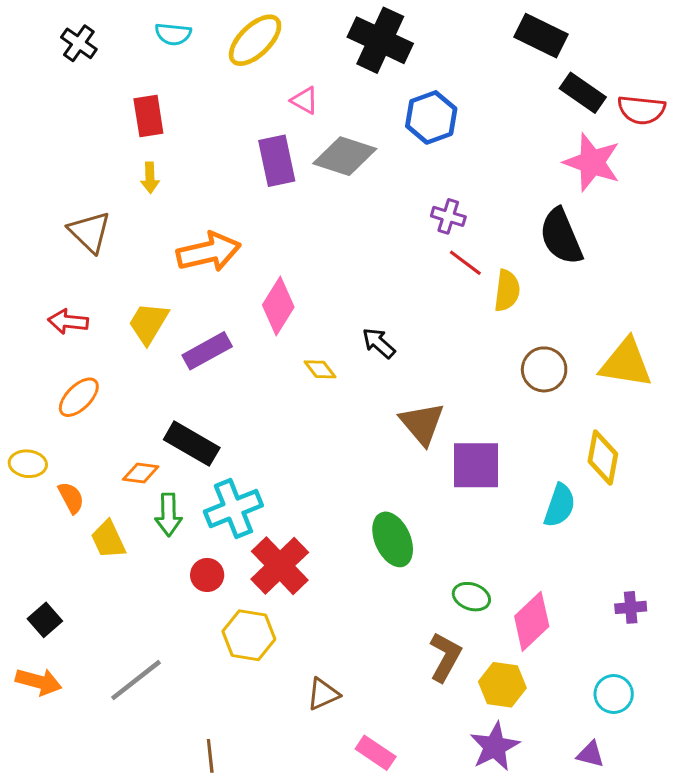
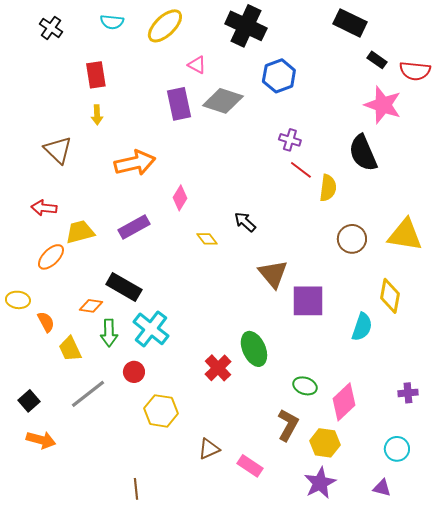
black rectangle: (583, 93) -> (377, 60), size x0.7
pink diamond: (278, 306) -> (180, 198), size x0.7
yellow trapezoid: (148, 323) -> (80, 232), moved, turned 44
cyan cross: (233, 509) -> (151, 329), turned -30
red cross: (280, 566) -> (218, 368), moved, size x0.7
gray line: (136, 680) -> (88, 394), moved
orange arrow: (39, 682) -> (41, 440), moved
pink rectangle: (376, 753) -> (250, 466), moved

